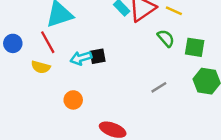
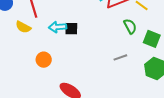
gray line: (159, 87) -> (120, 57), moved

